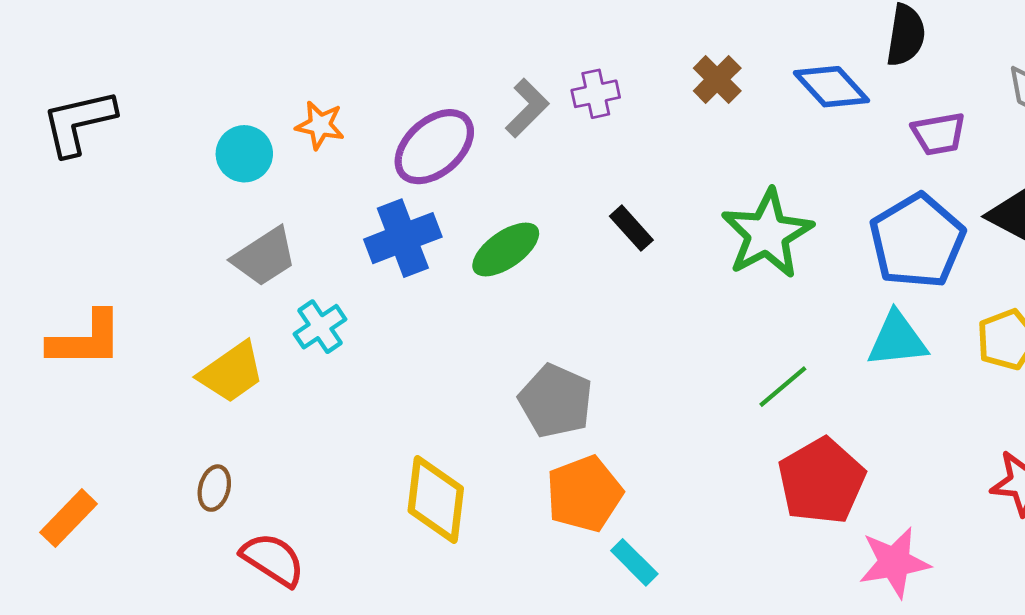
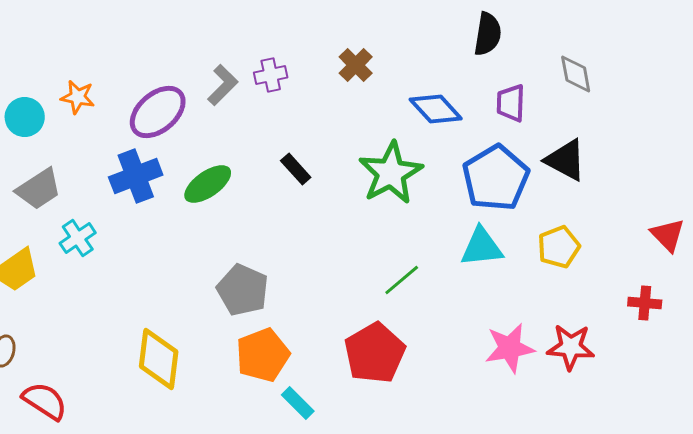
blue diamond: (831, 87) -> (436, 109), moved
purple trapezoid: (939, 134) -> (511, 103), turned 102
red pentagon: (821, 481) -> (375, 353), moved
pink star: (894, 562) -> (510, 348), moved

